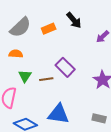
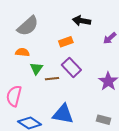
black arrow: (74, 20) -> (82, 21), turned 138
orange rectangle: (49, 29) -> (66, 42), moved
green triangle: (25, 76) -> (36, 69), moved

